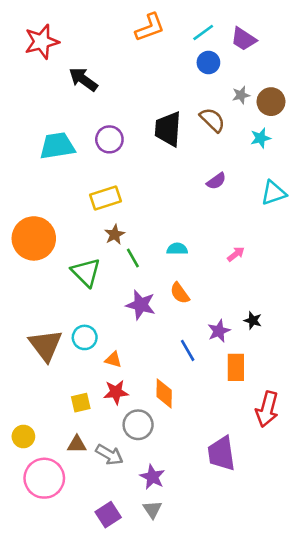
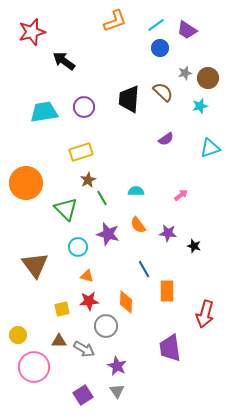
purple star: (219, 331) -> (168, 233), moved, turned 30
cyan circle: (85, 337) -> (78, 247), moved
orange rectangle: (236, 367) -> (167, 291), moved

